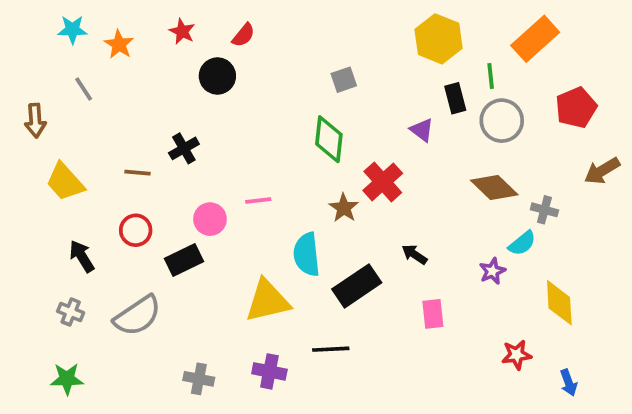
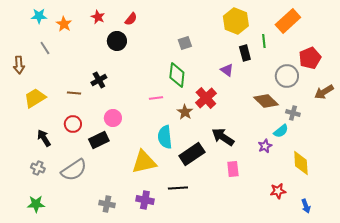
gray circle: (502, 121) -> (287, 76), moved
yellow trapezoid: (65, 182) -> (35, 98), turned 100
pink line: (258, 200) -> (156, 98), moved
black arrow: (414, 254) -> (223, 137), size x1.6

